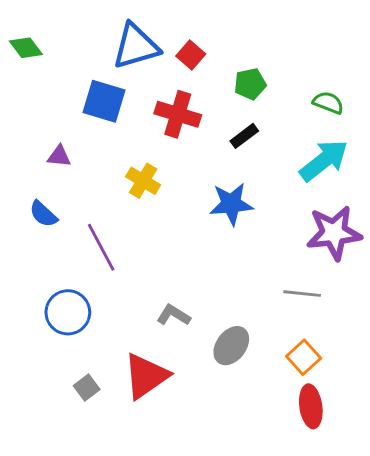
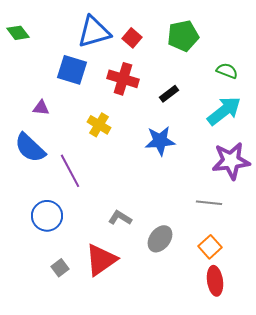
green pentagon: (250, 84) -> (183, 36), moved, size x1.4
blue semicircle: (43, 214) -> (30, 148), size x1.6

